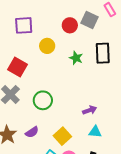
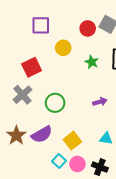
red square: (18, 67) -> (32, 67), turned 30
purple arrow: (90, 110) -> (100, 102), moved
purple semicircle: (32, 132) -> (42, 134), size x1.5

